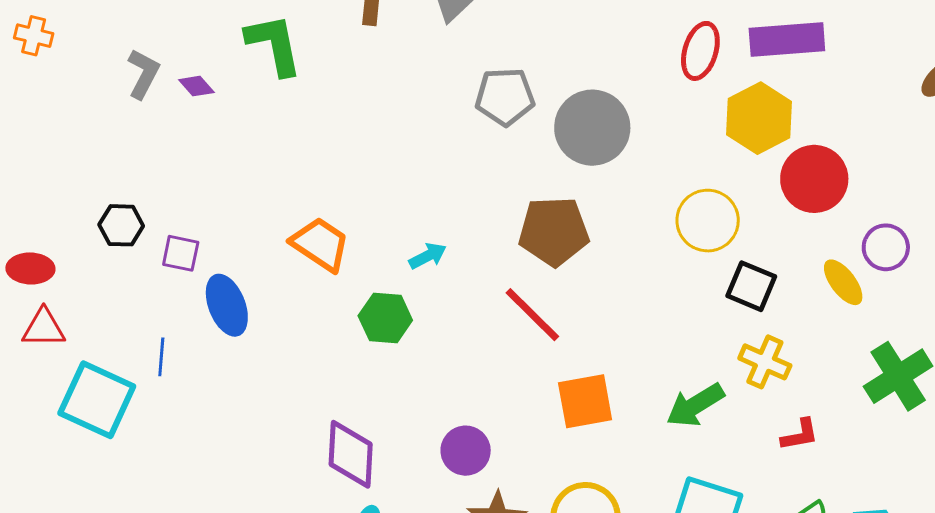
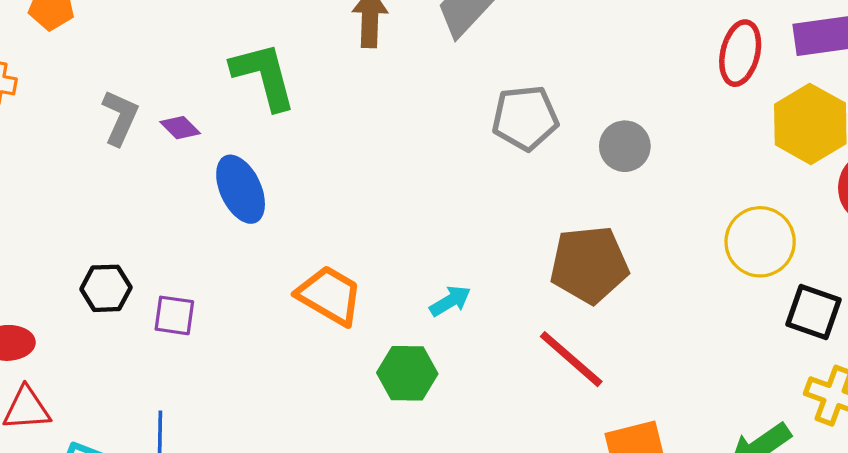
gray circle: (592, 128) -> (625, 146), size x0.6
blue ellipse: (227, 305) -> (241, 189), moved

